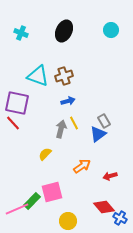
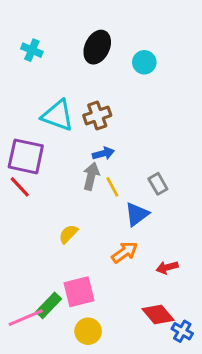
cyan circle: (111, 30) -> (144, 62), moved
gray arrow: (61, 129) -> (91, 176), moved
blue triangle: (98, 134) -> (137, 214), moved
yellow circle: (68, 221) -> (88, 331), moved

